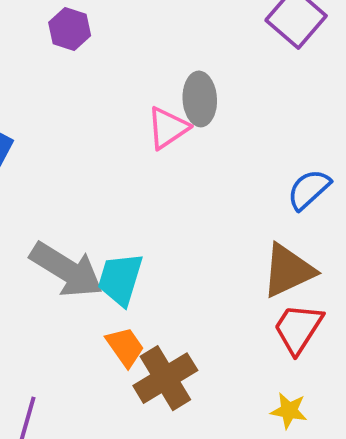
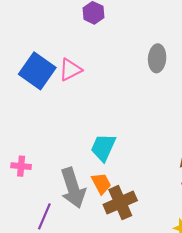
pink triangle: (168, 128) -> (70, 70), moved
gray arrow: (66, 270) -> (73, 188), moved, turned 33

